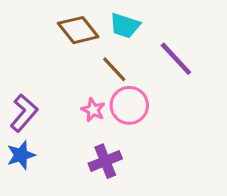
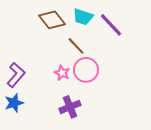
purple line: (176, 59) -> (111, 25), moved

